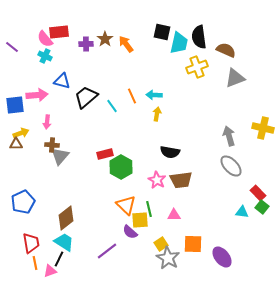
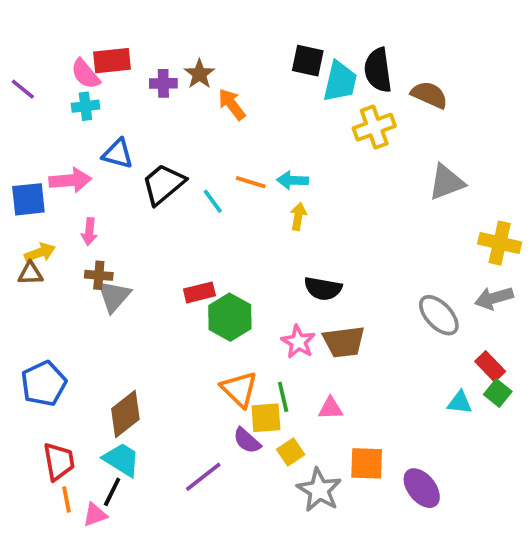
orange arrow: (126, 44) -> (232, 104), moved
cyan cross: (45, 56) -> (85, 106), turned -32
gray triangle: (235, 78) -> (446, 182), moved
orange line: (132, 96) -> (251, 182), turned -49
gray arrow: (229, 136) -> (494, 298), moved, turned -90
yellow square: (161, 244) -> (291, 452), moved

